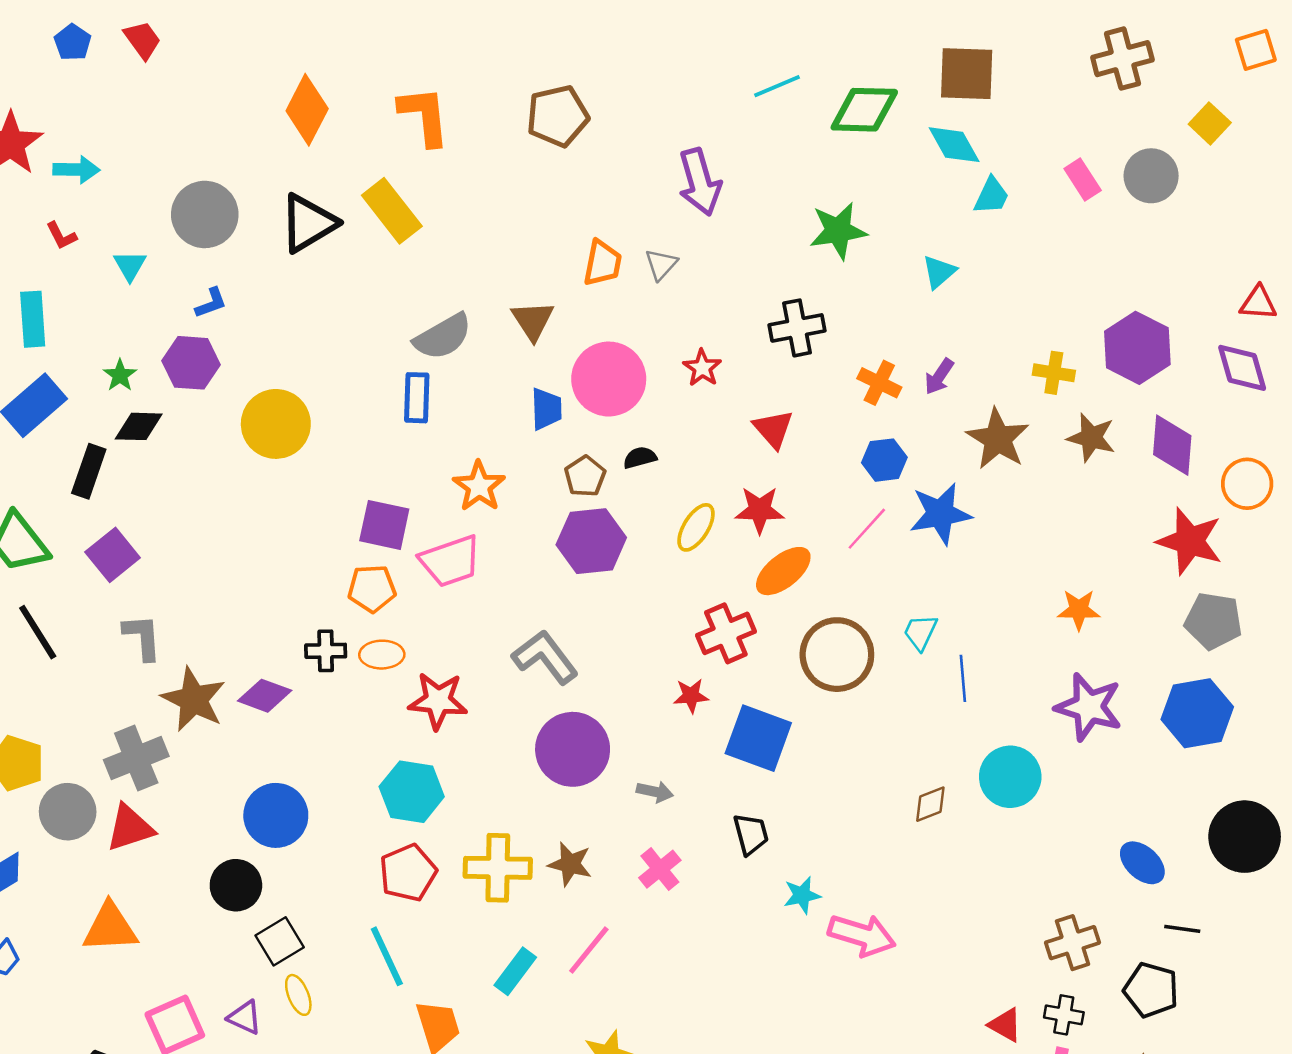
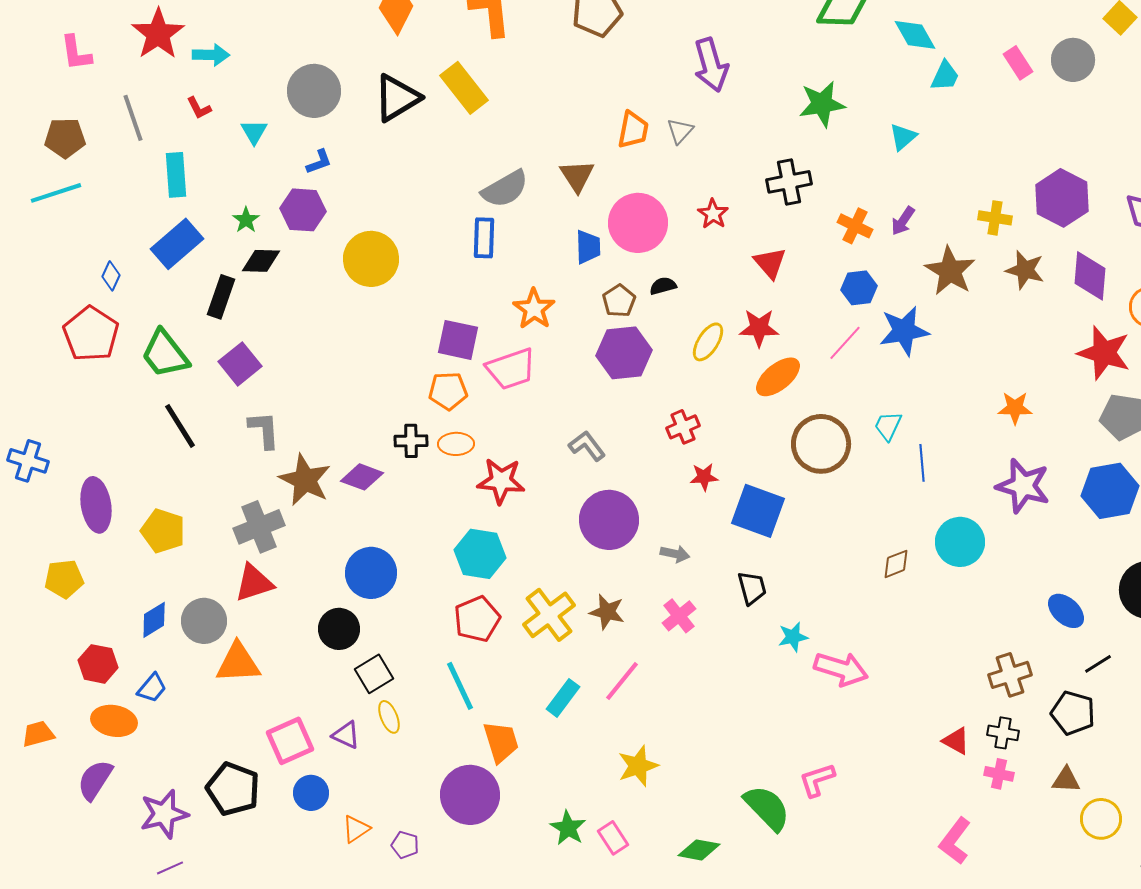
red cross: (726, 633) -> (683, 427), moved, size x0.7
gray L-shape: (545, 657) -> (587, 446), size x0.7
gray circle: (68, 812) -> (204, 621), moved
yellow cross: (498, 868) -> (549, 615), turned -38
black line: (1182, 929) -> (1098, 664), turned -40

